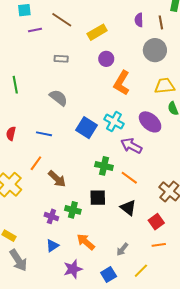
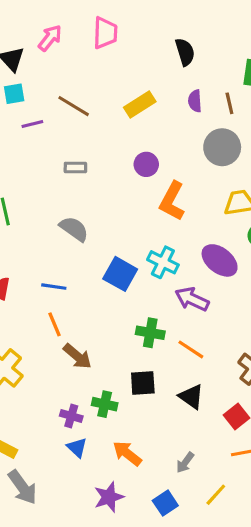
yellow rectangle: (97, 32) -> (140, 104), moved
orange line: (36, 163) -> (55, 324), moved, turned -56
blue triangle: (52, 246) -> (77, 448), moved, turned -40

